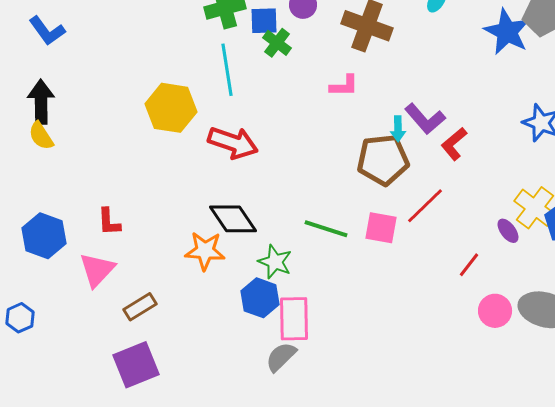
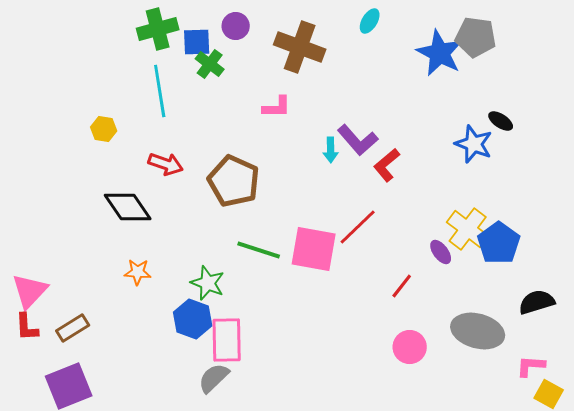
yellow hexagon: (171, 108) -> (104, 129), size x0.5
red arrow: (233, 143) -> (166, 164), size x0.7
brown pentagon: (383, 160) -> (234, 181), moved, turned 30
black diamond: (233, 219) -> (128, 207), moved
red L-shape: (109, 222) -> (27, 327), moved
pink square: (381, 228) -> (314, 249), size x1.4
orange star: (205, 251) -> (138, 272), size x0.7
pink circle: (495, 311) -> (410, 347), moved

